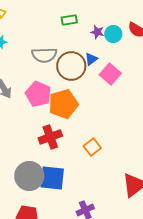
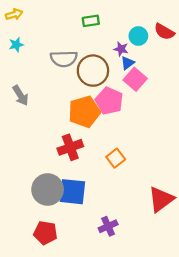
purple star: (97, 32) -> (121, 49), moved
blue triangle: (91, 59) -> (128, 63), moved
pink pentagon: (38, 94) -> (109, 101), moved

